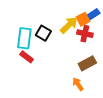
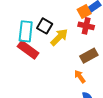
yellow arrow: (69, 25) -> (59, 37), moved
red rectangle: (27, 57) -> (28, 50), size x1.5

